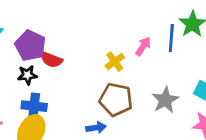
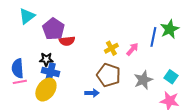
pink arrow: (143, 46) -> (132, 49), moved
red semicircle: (51, 60) -> (67, 41), turned -35
black star: (27, 75) -> (46, 59), moved

